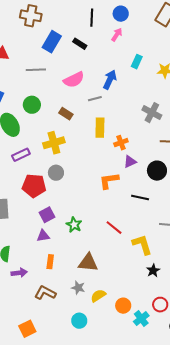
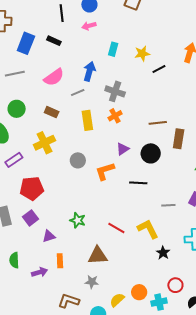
pink arrow: (117, 35) -> (89, 26), turned -128
gray cross: (152, 113) -> (115, 91), moved
orange cross: (121, 143) -> (115, 116), moved
gray circle: (56, 173) -> (78, 160), moved
purple square: (47, 215) -> (31, 218), moved
red line: (114, 228) -> (116, 228), moved
purple arrow: (19, 273) -> (40, 272), moved
brown L-shape: (45, 293) -> (69, 301), moved
yellow semicircle: (98, 296) -> (117, 300), moved
cyan cross: (141, 319) -> (159, 302), turned 35

